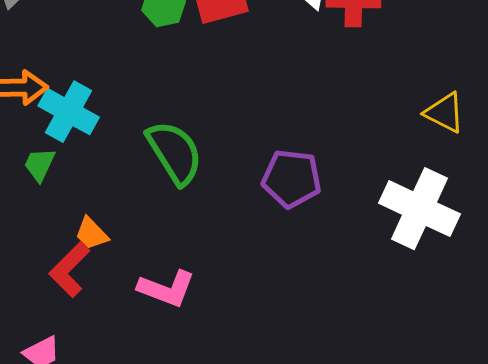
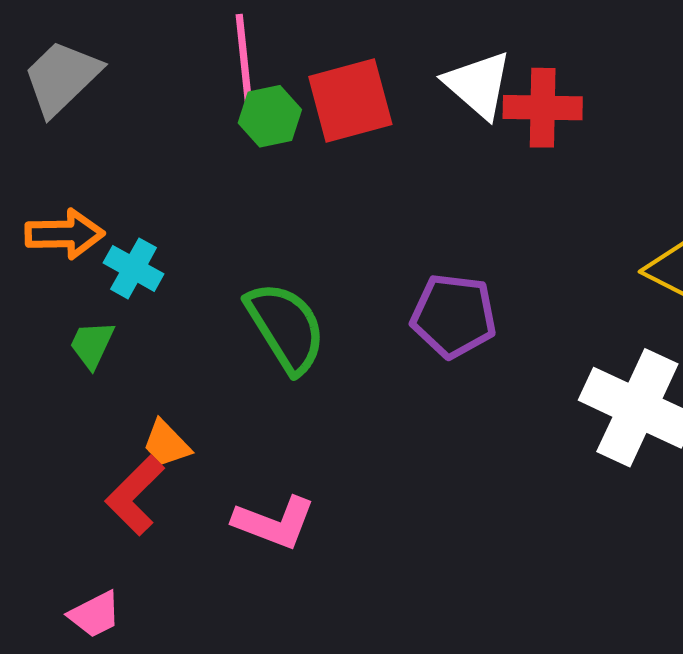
cyan cross: (69, 112) -> (134, 268), size x0.7
purple pentagon: (292, 179) -> (454, 316), moved

